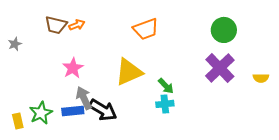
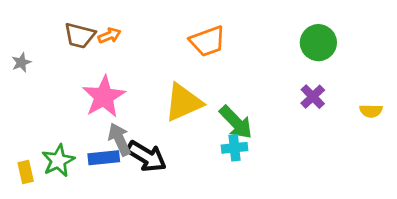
pink star: (73, 68) -> (104, 97), size x1.4
purple cross: (220, 68) -> (313, 97), size x0.6
green arrow: (166, 86) -> (236, 122), size x1.5

